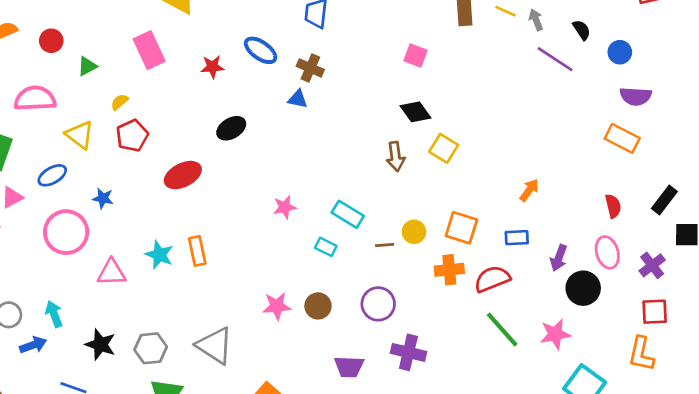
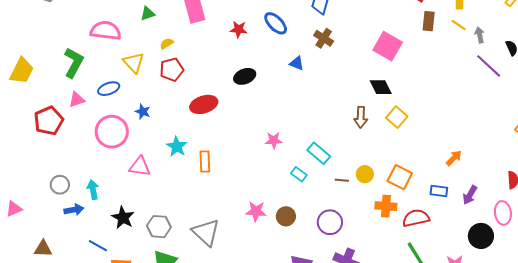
pink square: (415, 55) -> (388, 46), size x1.6
brown cross: (310, 68) -> (324, 38), moved
cyan star: (159, 255) -> (177, 147), moved
purple arrow: (559, 258) -> (470, 195), moved

